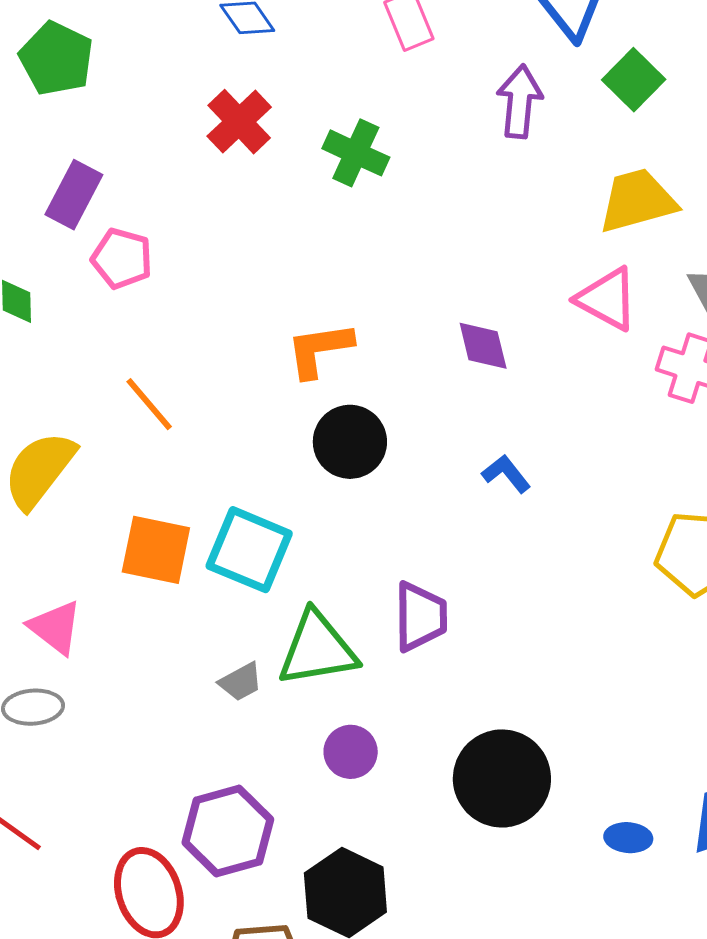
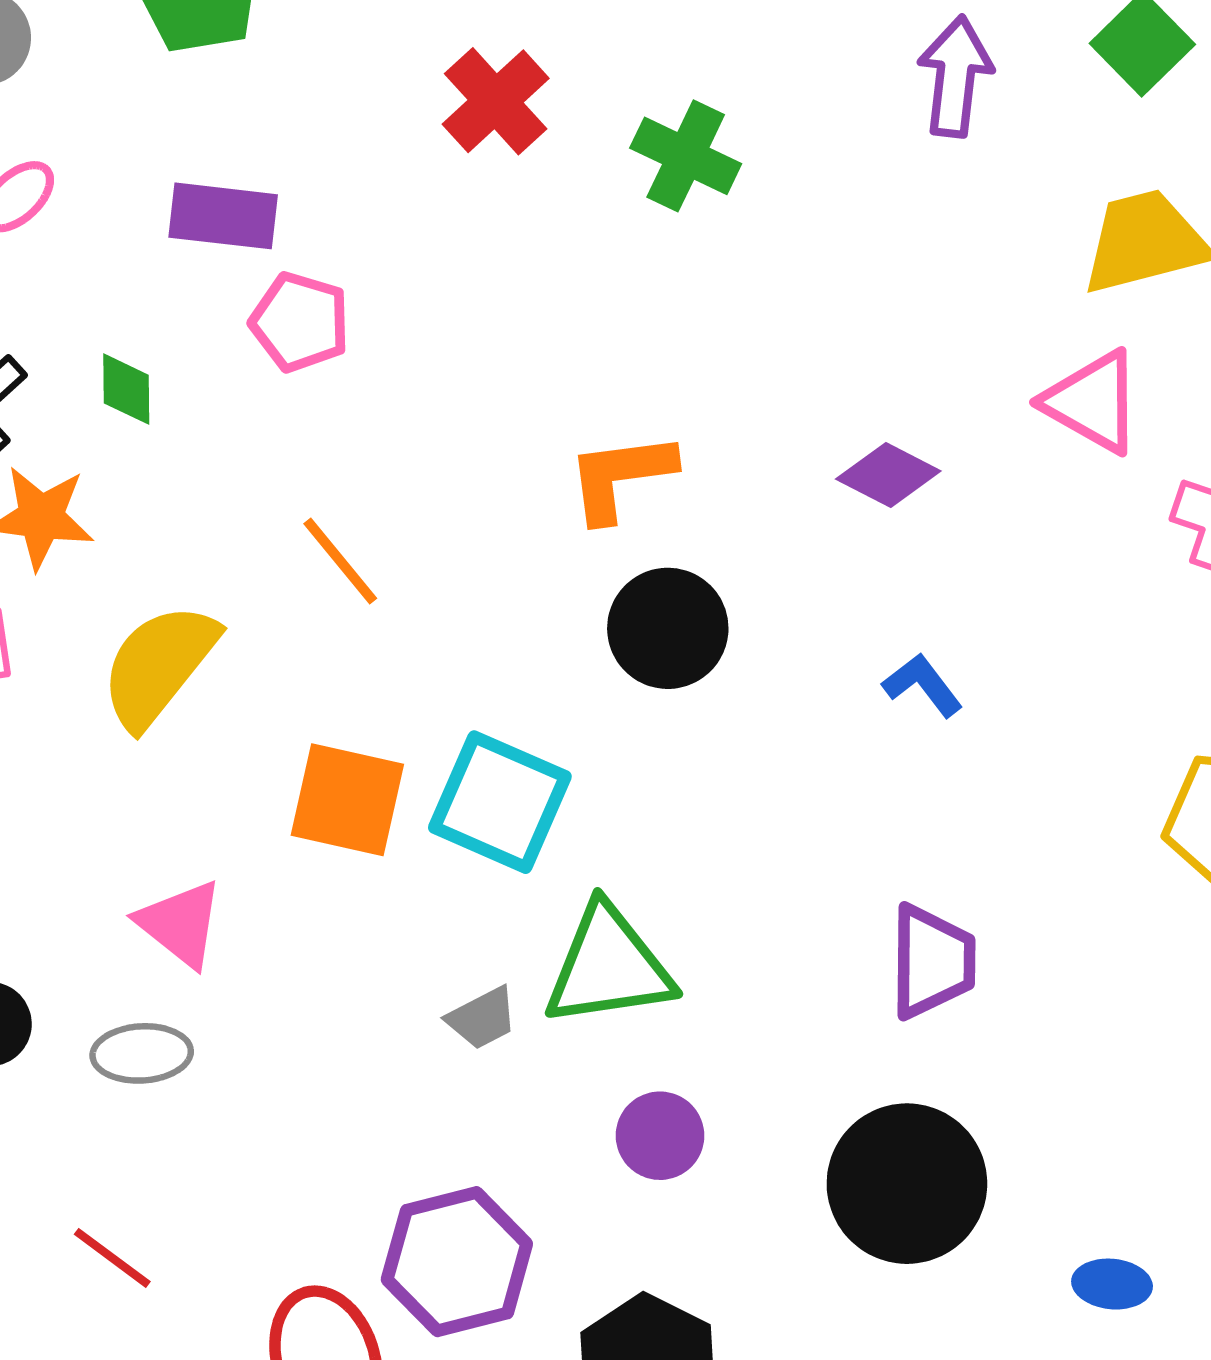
purple rectangle: (74, 195) -> (223, 216), turned 68
purple diamond: (483, 346) -> (888, 475), turned -50
purple trapezoid: (420, 617) -> (932, 962), moved

